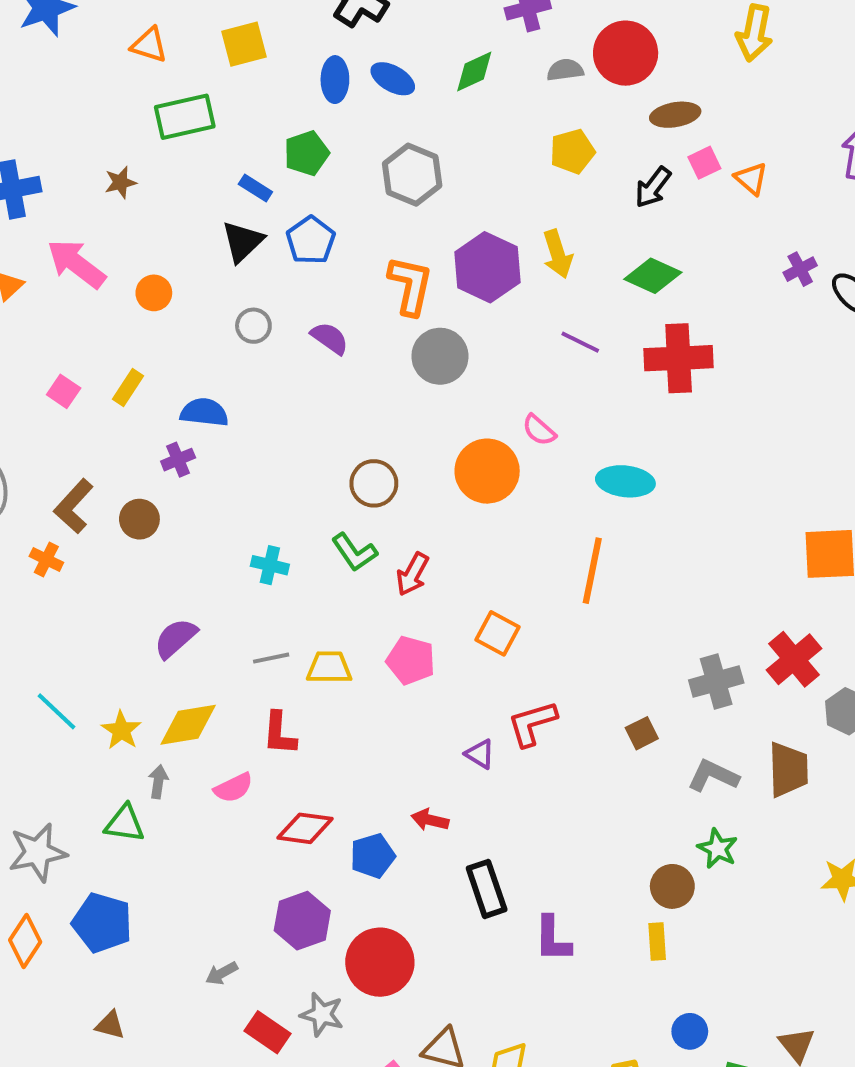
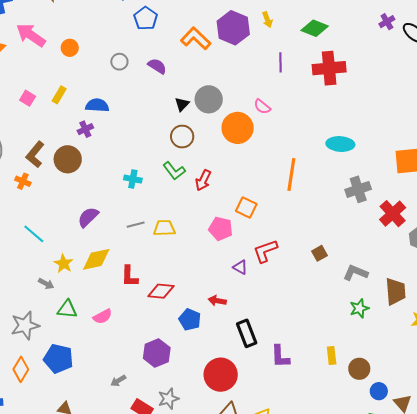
black triangle: (243, 242) -> (182, 104), moved, size x0.7
yellow arrow: (558, 254) -> (267, 20), size x0.7
orange L-shape: (410, 285) -> (196, 38), turned -56
purple line: (580, 342) -> (280, 62), turned 66
gray circle: (440, 356) -> (209, 99), moved
cyan ellipse: (625, 481) -> (340, 144), moved
brown circle: (139, 519) -> (68, 159), size x1.4
pink pentagon: (411, 660) -> (221, 229), moved
gray cross: (716, 682) -> (358, 189), moved
cyan line: (56, 711) -> (34, 234), moved
red L-shape: (279, 734) -> (129, 276), moved
brown trapezoid: (788, 769) -> (396, 291), moved
gray arrow: (158, 782) -> (46, 284), moved, turned 112
pink semicircle: (233, 788) -> (103, 316), moved
red diamond: (305, 828) -> (161, 291), moved
green star: (718, 849) -> (359, 308), turned 30
blue pentagon: (373, 856) -> (190, 320), turned -30
brown circle: (672, 886) -> (359, 369), moved
red circle: (380, 962) -> (221, 375), moved
gray star: (322, 1014) -> (168, 399), turned -30
blue circle: (690, 1031) -> (379, 391), moved

